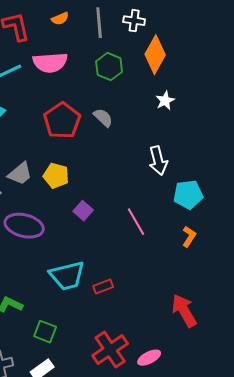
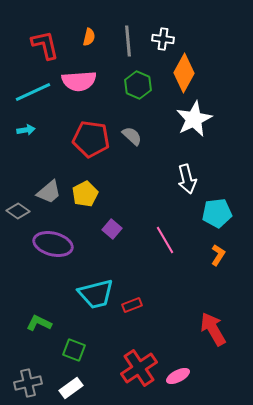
orange semicircle: (60, 19) -> (89, 37), turned -54
white star: (165, 101) -> (194, 119), size x1.8
red pentagon: (62, 121) -> (91, 139), turned -30
yellow pentagon: (56, 176) -> (85, 194), turned 30

